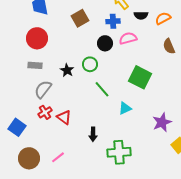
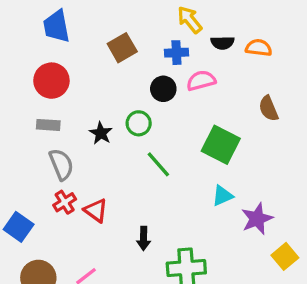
orange semicircle: (163, 18) -> (259, 48), turned 35
brown semicircle: (169, 46) -> (269, 109), moved
gray semicircle: (43, 89) -> (61, 164), turned 120
cyan triangle: (125, 108) -> (222, 196), moved

